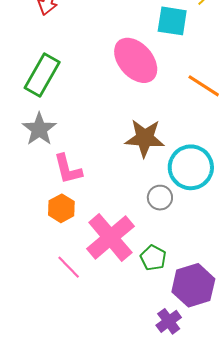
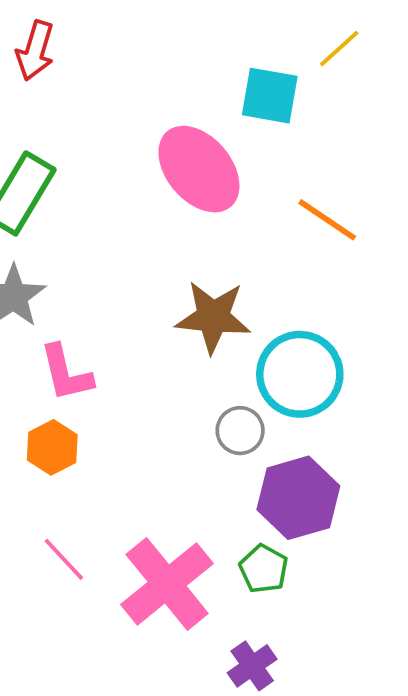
pink cross: (110, 237) -> (167, 584), moved
green pentagon: (153, 258) -> (264, 569), moved
purple hexagon: (193, 285) -> (298, 498), moved

